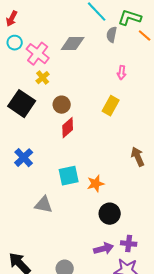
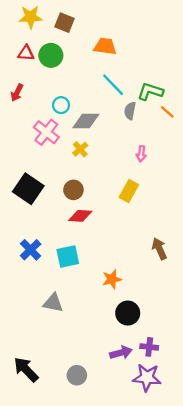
cyan circle: (15, 43) -> (61, 105), moved
yellow cross: (43, 78) -> (80, 149), moved
red diamond: (68, 128) -> (80, 216), turned 45
cyan square: (69, 176) -> (68, 257), moved

